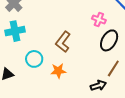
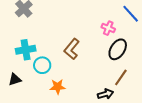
cyan cross: (15, 31) -> (26, 50), moved
orange star: (58, 71) -> (58, 87), moved

